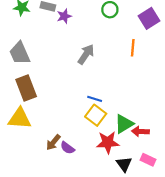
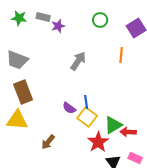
gray trapezoid: (20, 53) -> (17, 60), turned -45
blue line: (95, 99) -> (86, 102), turned 64
red star: (108, 142) -> (98, 142), turned -30
purple semicircle: (67, 148) -> (69, 108), moved

